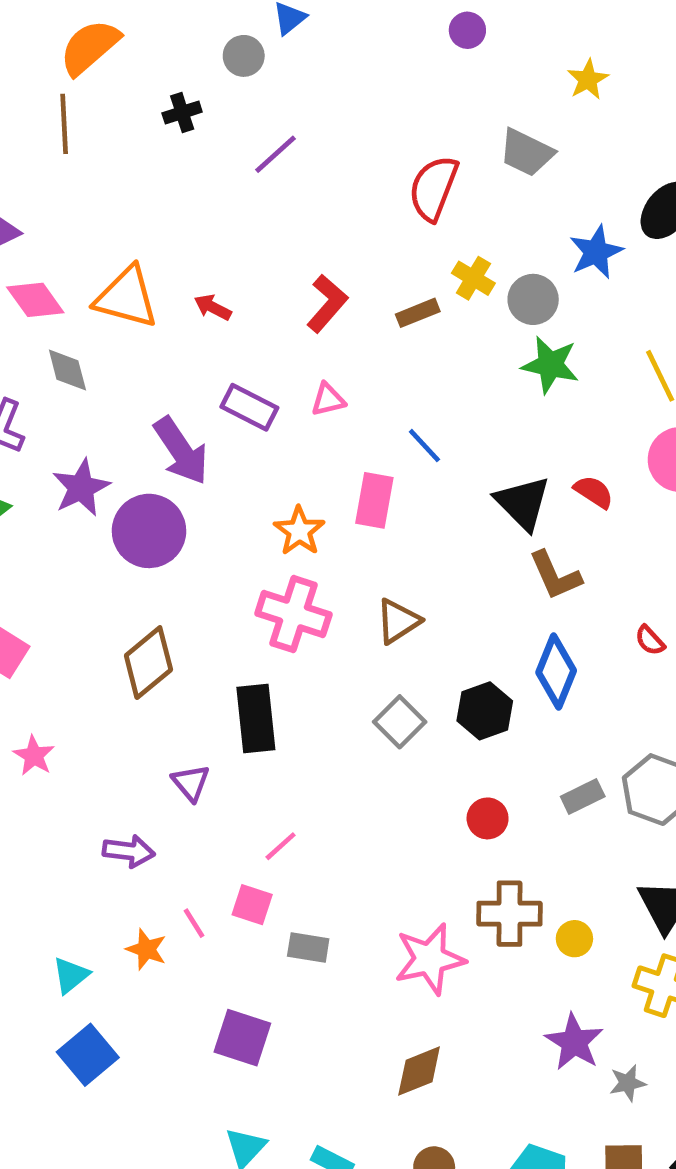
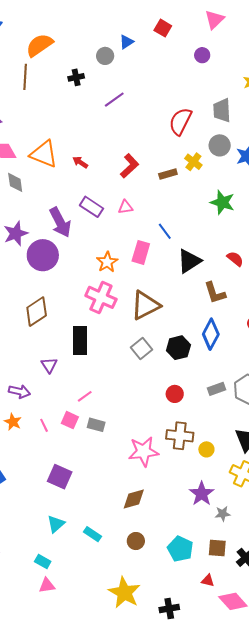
gray trapezoid: (526, 153) -> (222, 110), turned 55
gray circle: (533, 299) -> (220, 145), moved
black triangle: (523, 503) -> (189, 261), moved, turned 36
brown triangle: (398, 621) -> (145, 305), size x1.5
gray rectangle: (308, 948) -> (96, 425), moved
orange star: (146, 949) -> (13, 422), moved

